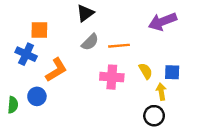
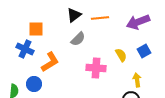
orange line: (119, 46) -> (100, 18), moved
yellow semicircle: (146, 71) -> (121, 55), moved
blue square: (172, 72) -> (144, 51), moved, turned -32

